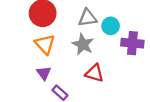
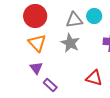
cyan circle: (111, 26) -> (94, 16), moved
red triangle: (94, 73) -> (94, 78), moved

